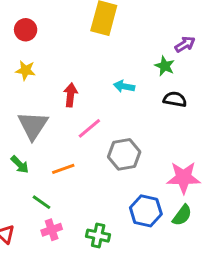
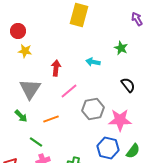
red circle: (26, 30) -> (18, 31), moved
purple arrow: (185, 44) -> (137, 19), moved, turned -88
black semicircle: (175, 99) -> (128, 85), moved, turned 42
pink star: (184, 178) -> (120, 120), moved

